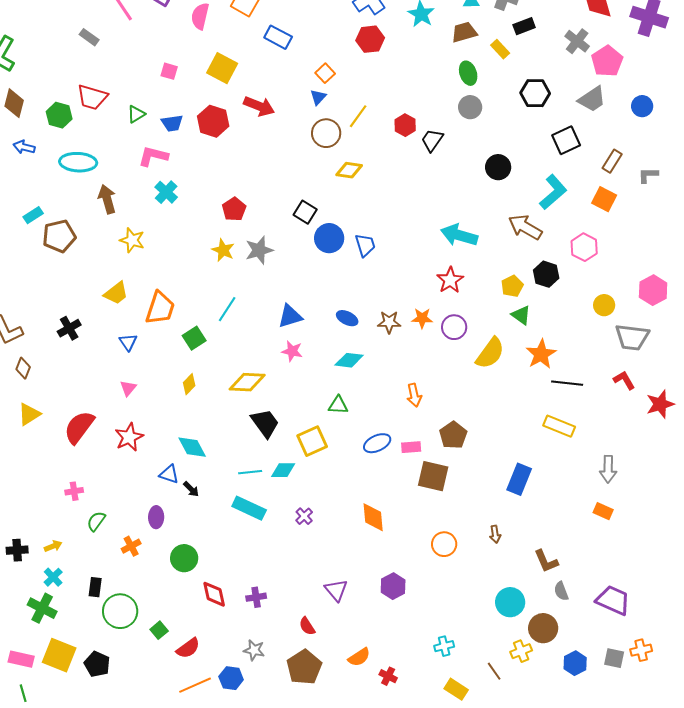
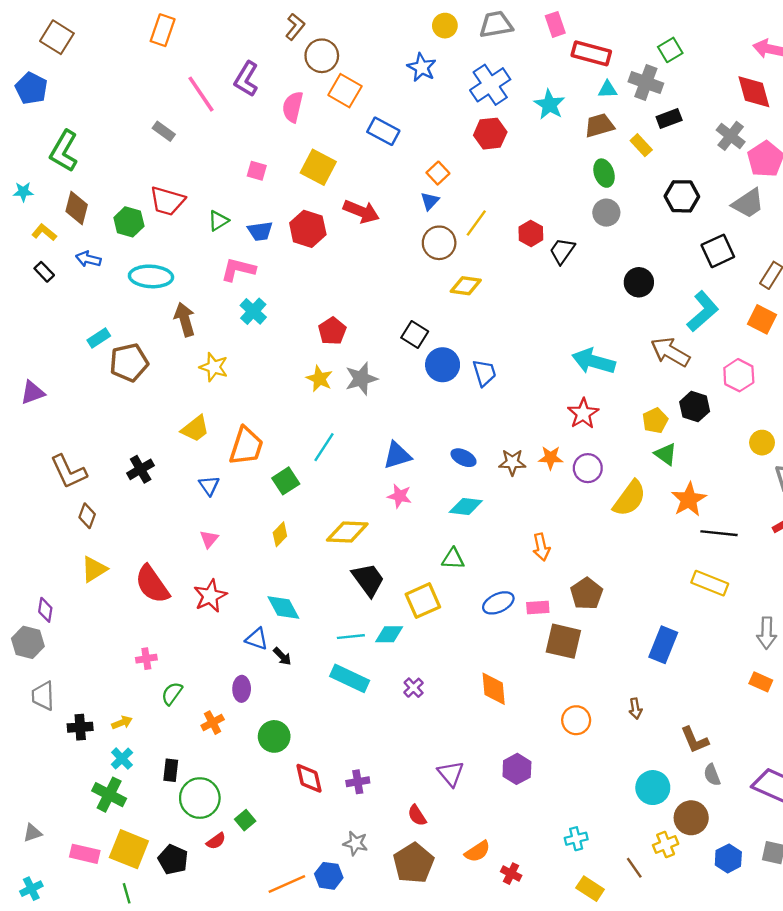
red semicircle: (79, 427) -> (152, 584), turned -72
red semicircle: (188, 648) -> (216, 841), moved, size x0.7
green line: (23, 693) -> (127, 893), moved

